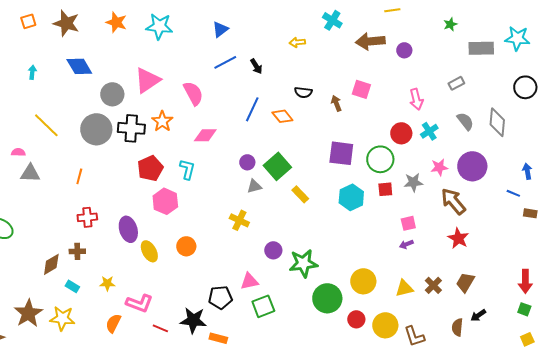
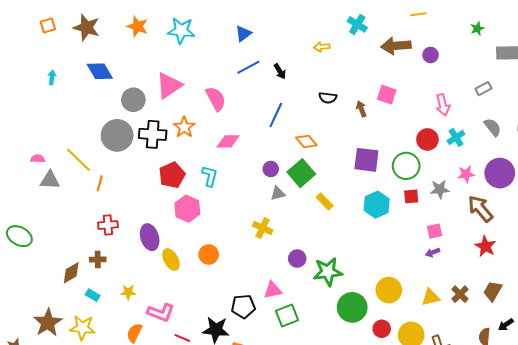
orange diamond: (282, 116) -> (306, 141), moved
yellow line: (46, 125) -> (78, 160), moved

